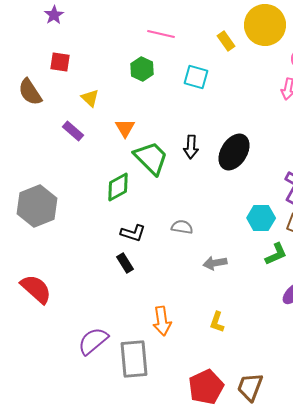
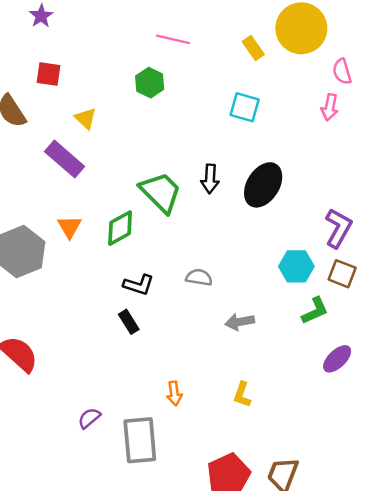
cyan square: (196, 77) -> (245, 107), moved
orange triangle: (125, 128) -> (69, 227), moved
purple rectangle: (73, 131) -> (65, 159), size x1.5
orange arrow: (162, 321) -> (174, 393), size x0.7
purple semicircle: (93, 341) -> (89, 418), size x0.6

